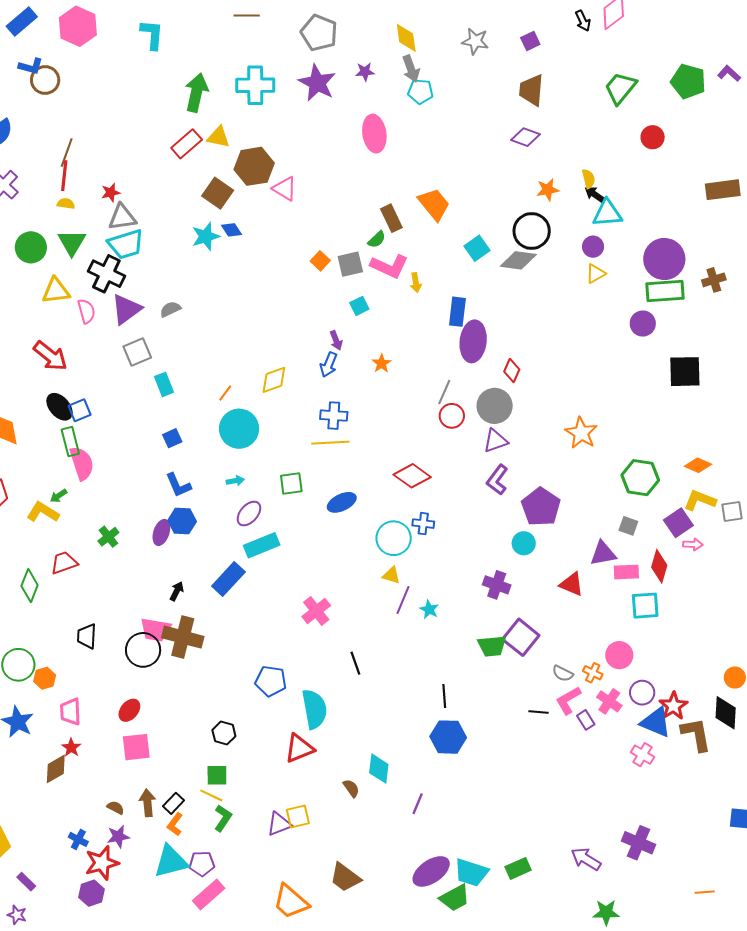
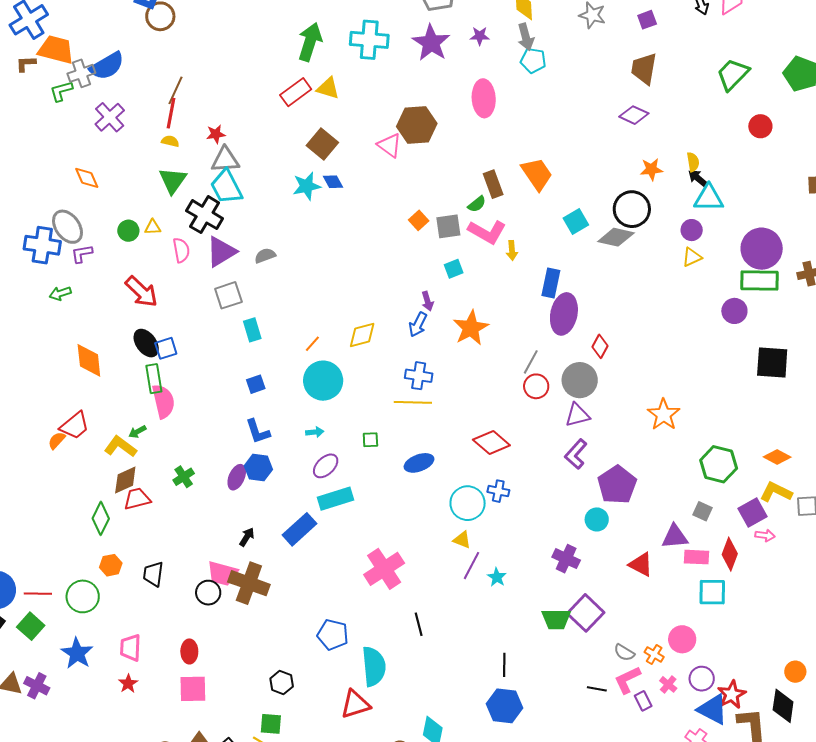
brown hexagon: (254, 166) -> (417, 125), moved
cyan trapezoid: (126, 244) -> (226, 187), turned 75
green circle: (31, 247) -> (128, 231), moved, size x0.7
yellow triangle: (56, 291) -> (153, 227), size x0.6
orange star: (382, 363) -> (471, 328), size x1.8
green square: (291, 484) -> (370, 440), size x0.7
pink cross: (316, 611) -> (384, 569), size x1.4
black circle: (143, 650) -> (208, 593), size x0.7
orange hexagon: (45, 678) -> (111, 565), moved
pink cross: (609, 701) -> (668, 684), size x0.7
red ellipse: (129, 710) -> (189, 651), turned -45
brown diamond: (56, 769) -> (125, 480), moved

